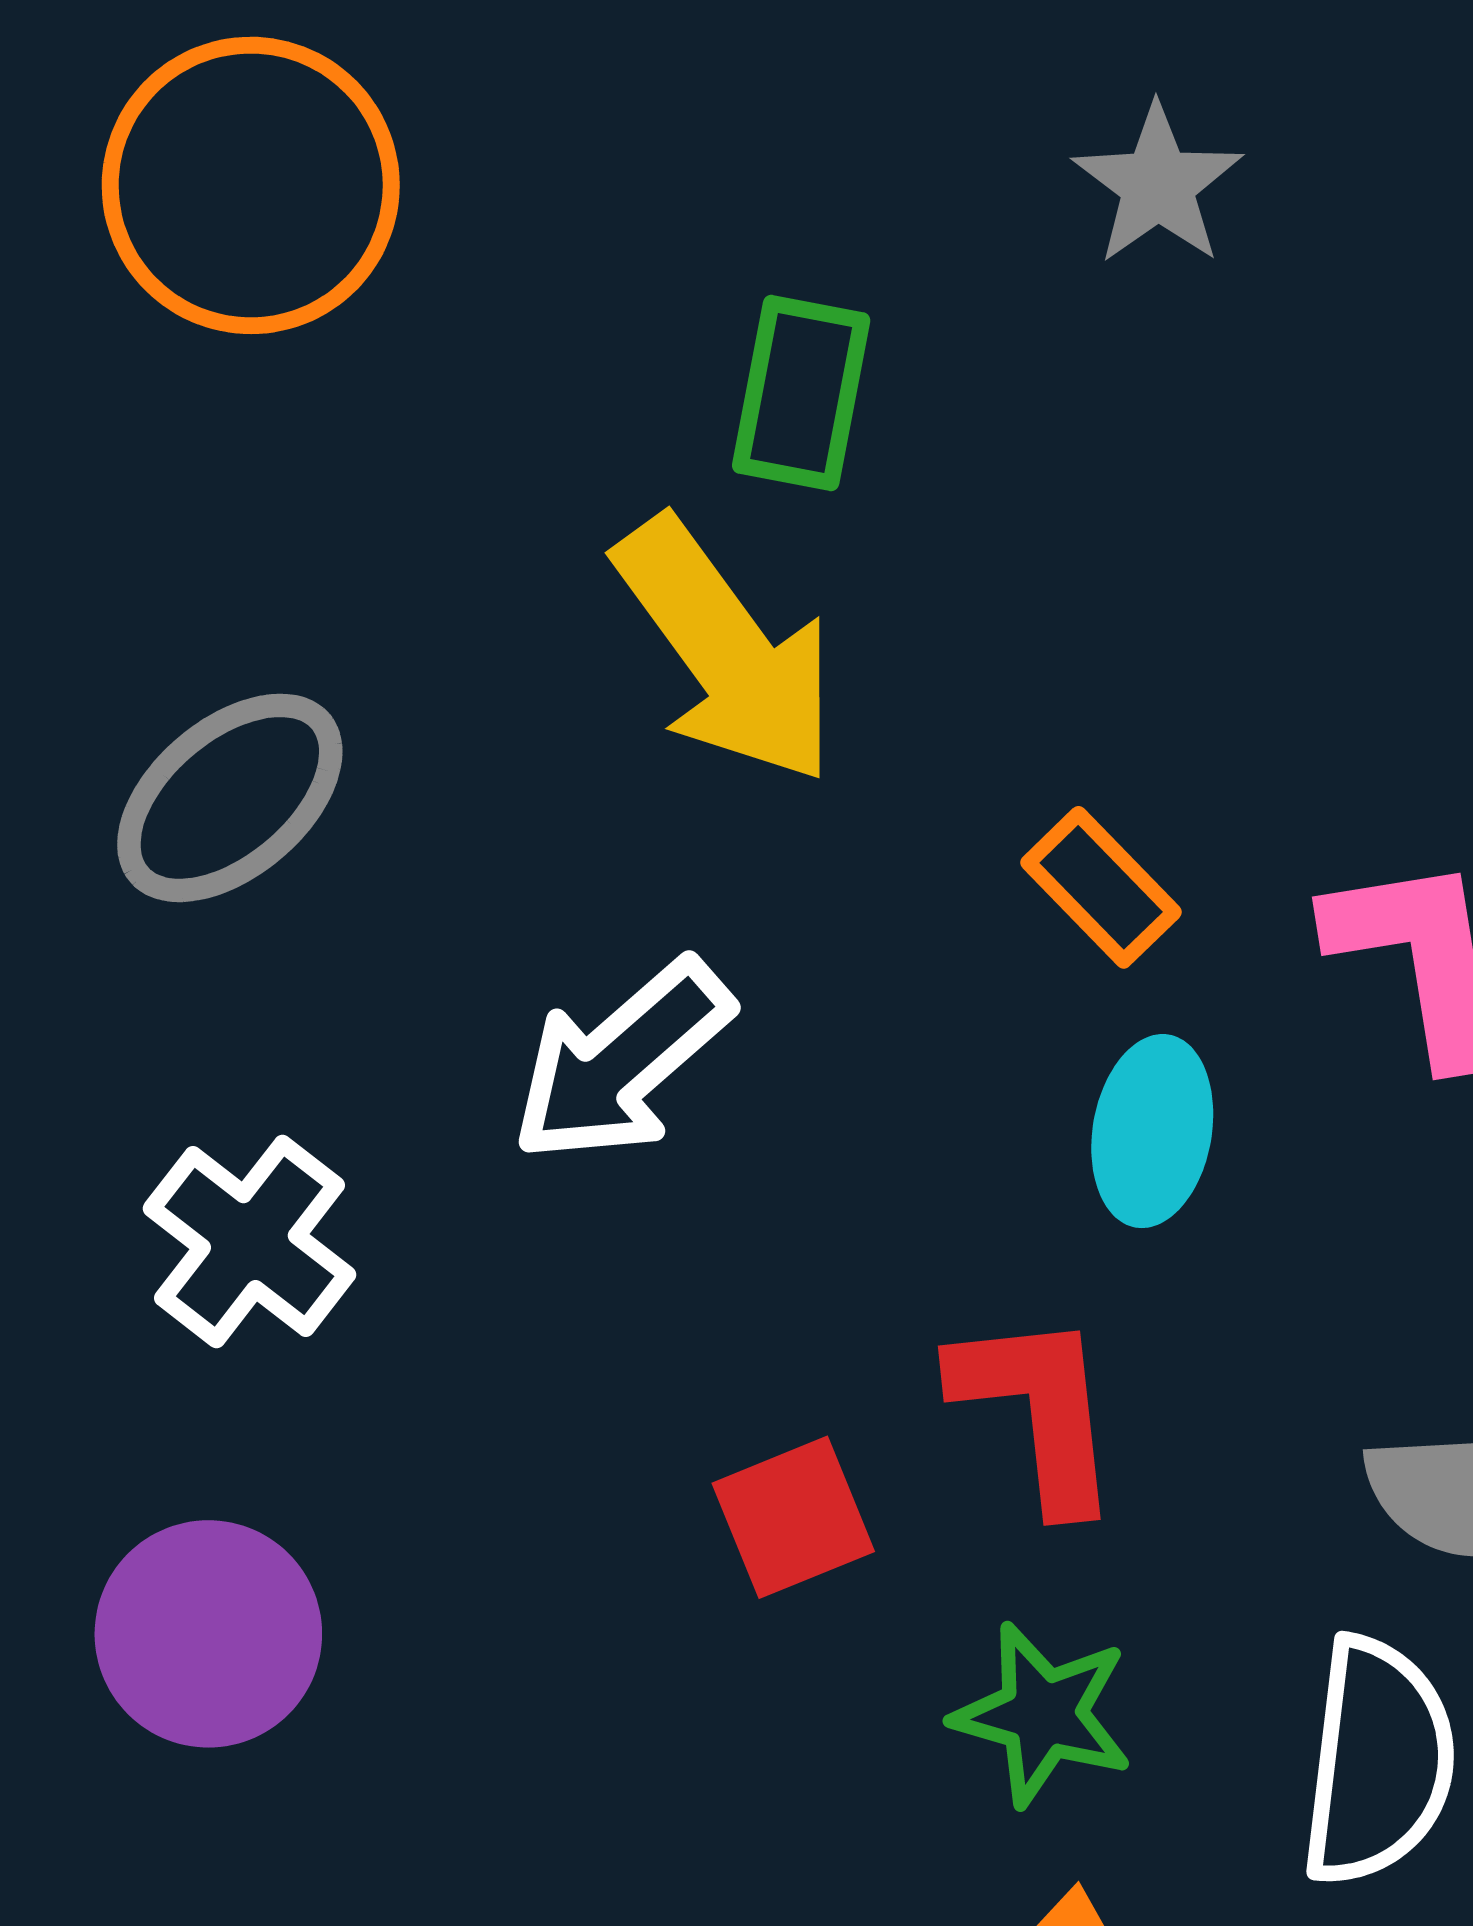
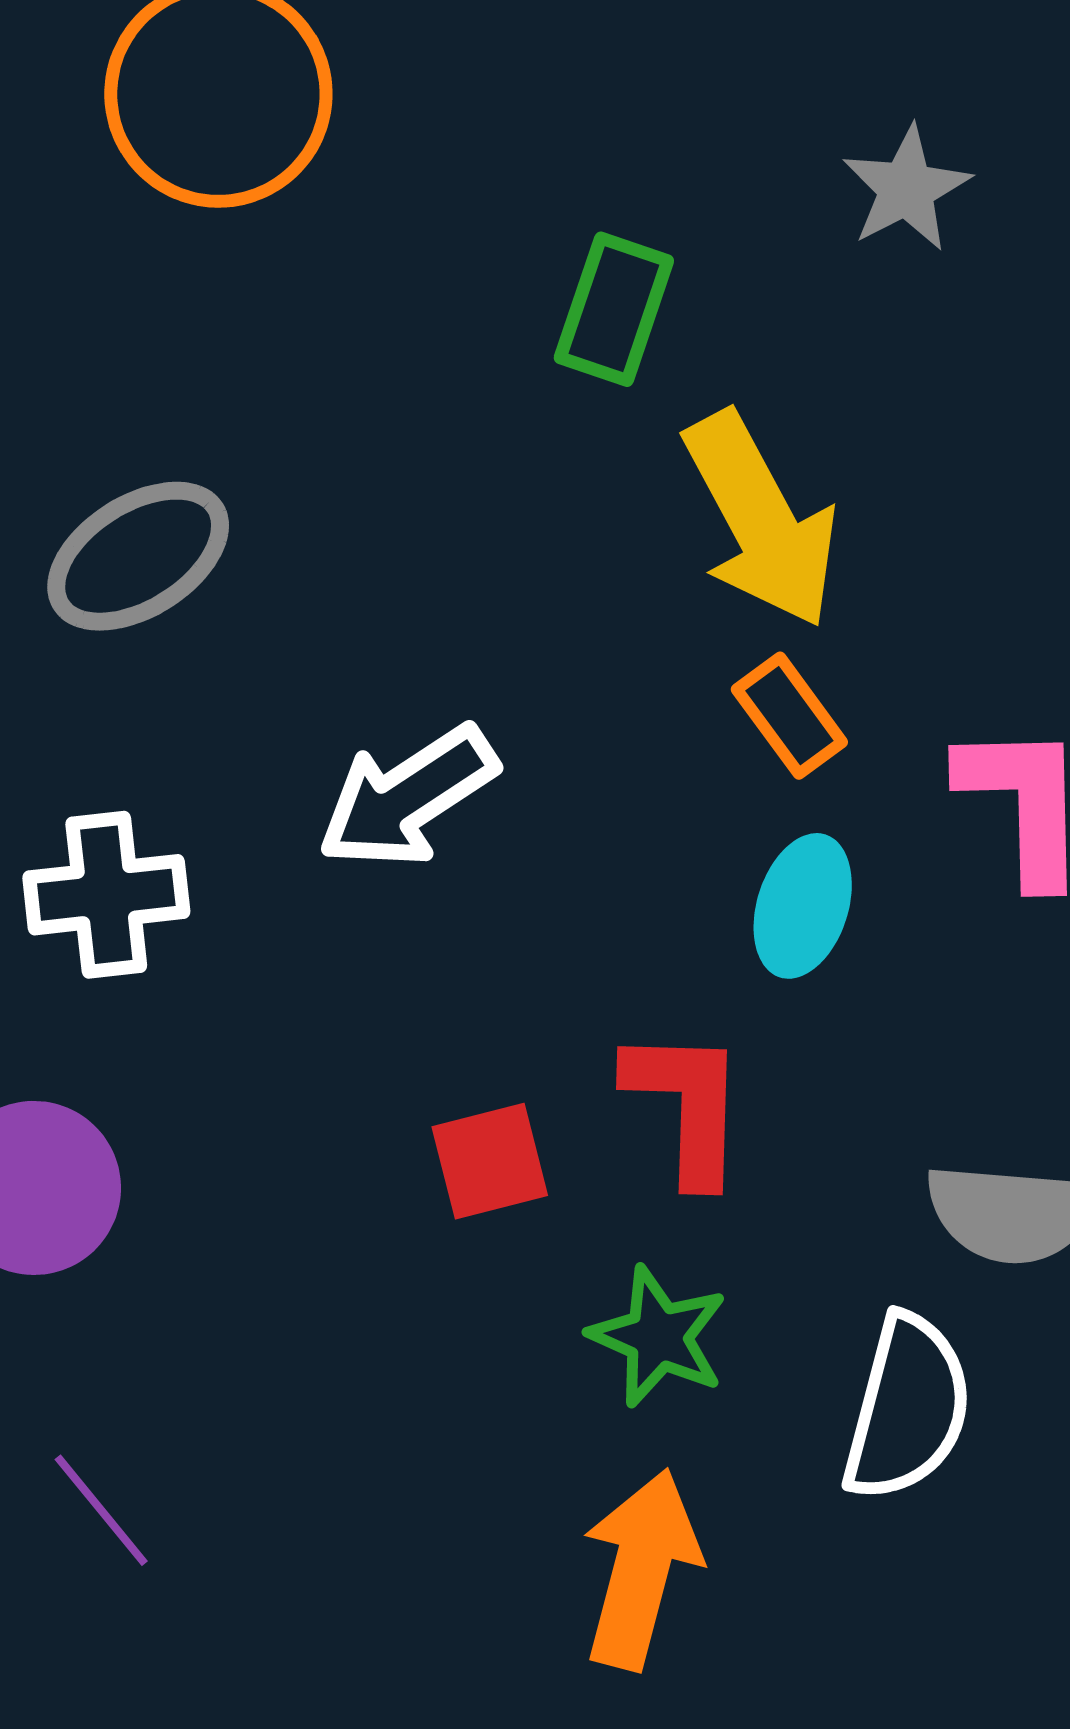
yellow arrow: (726, 651) -> (761, 520), moved
white cross: (249, 1242) -> (106, 895), turned 38

